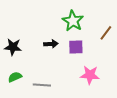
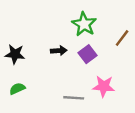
purple square: (76, 47) -> (88, 54), turned -35
gray line: (42, 85) -> (74, 98), moved

